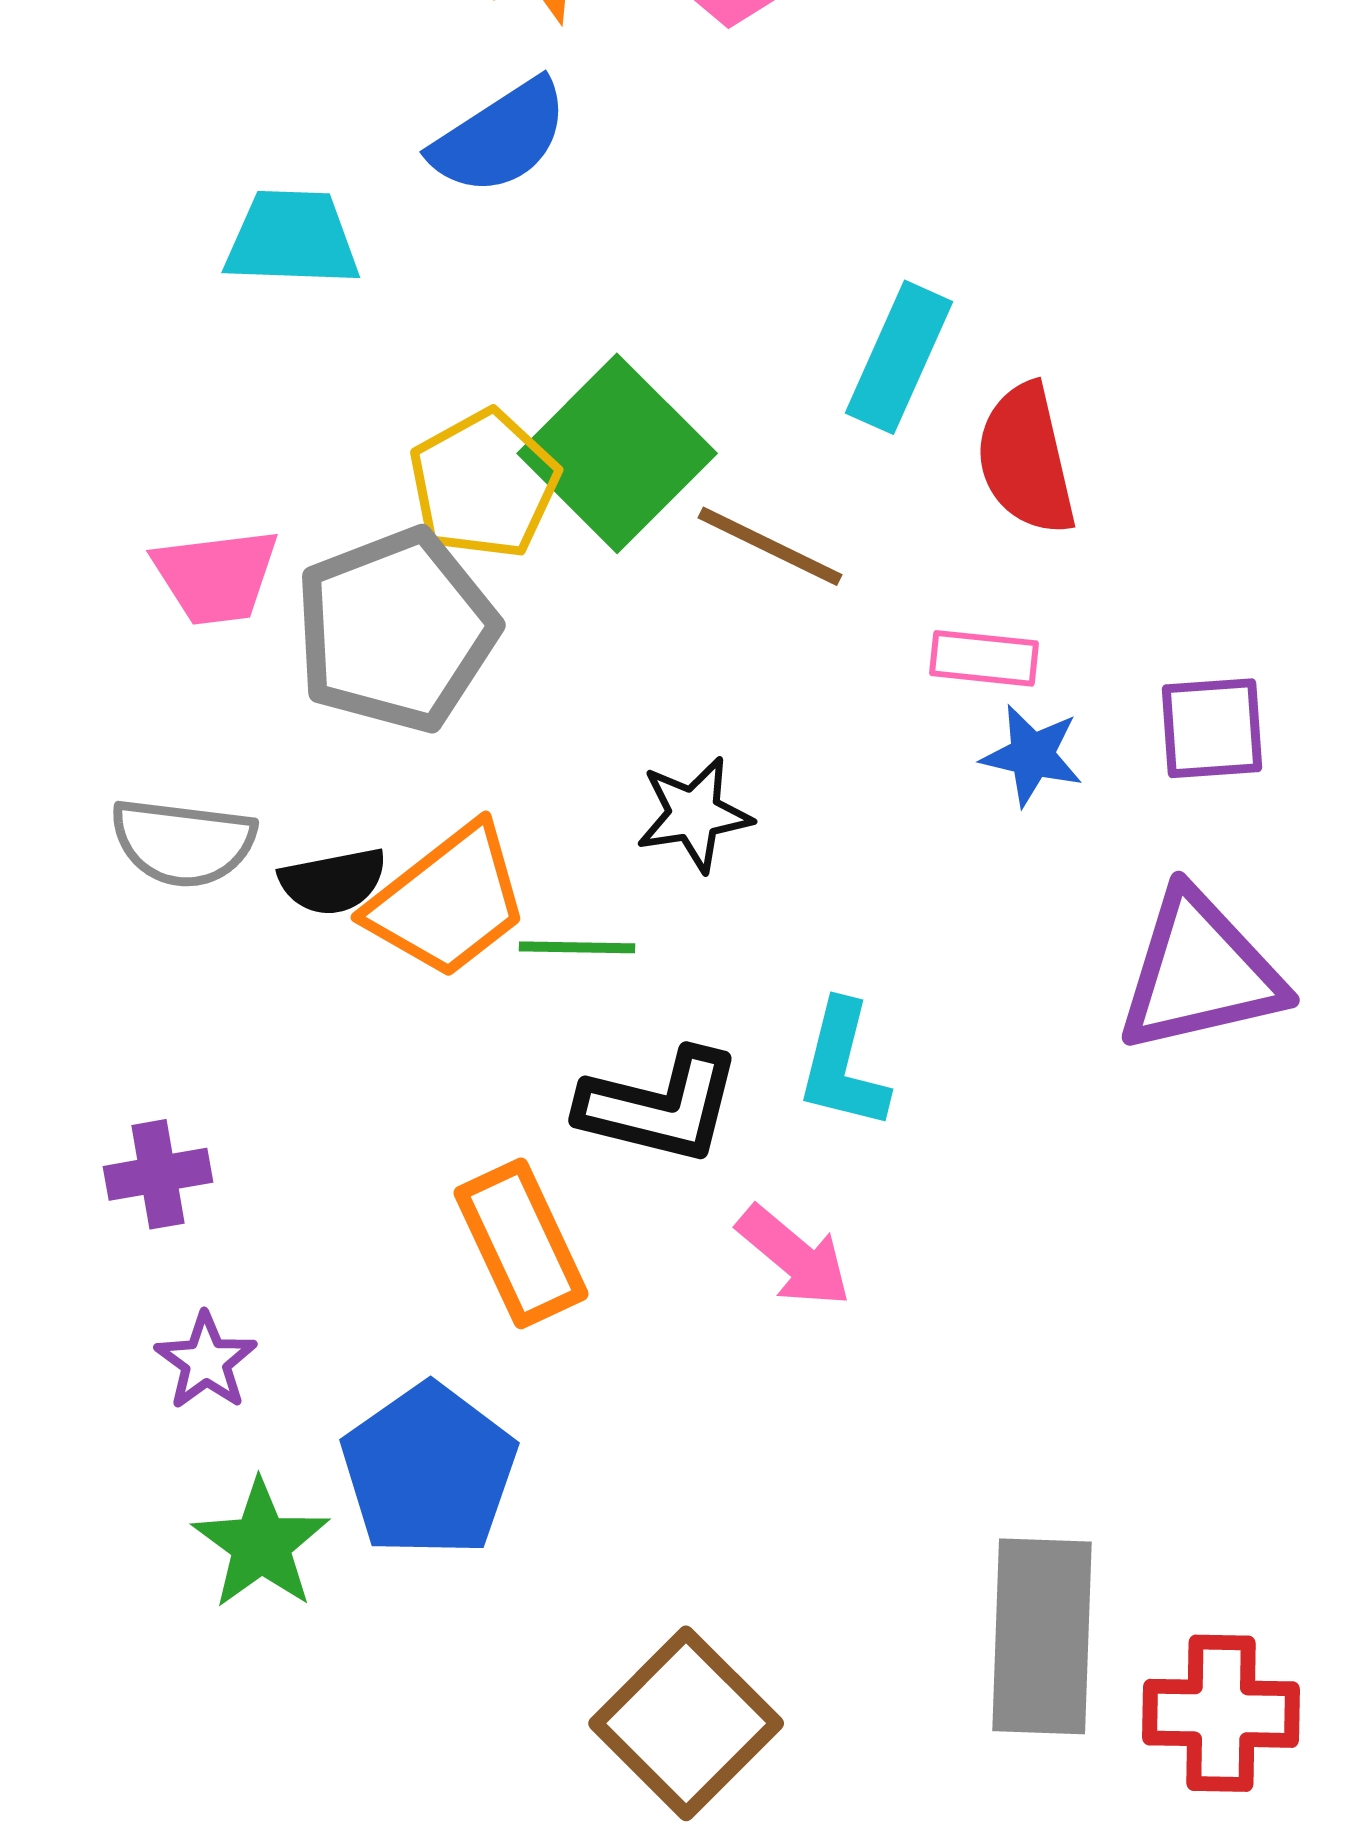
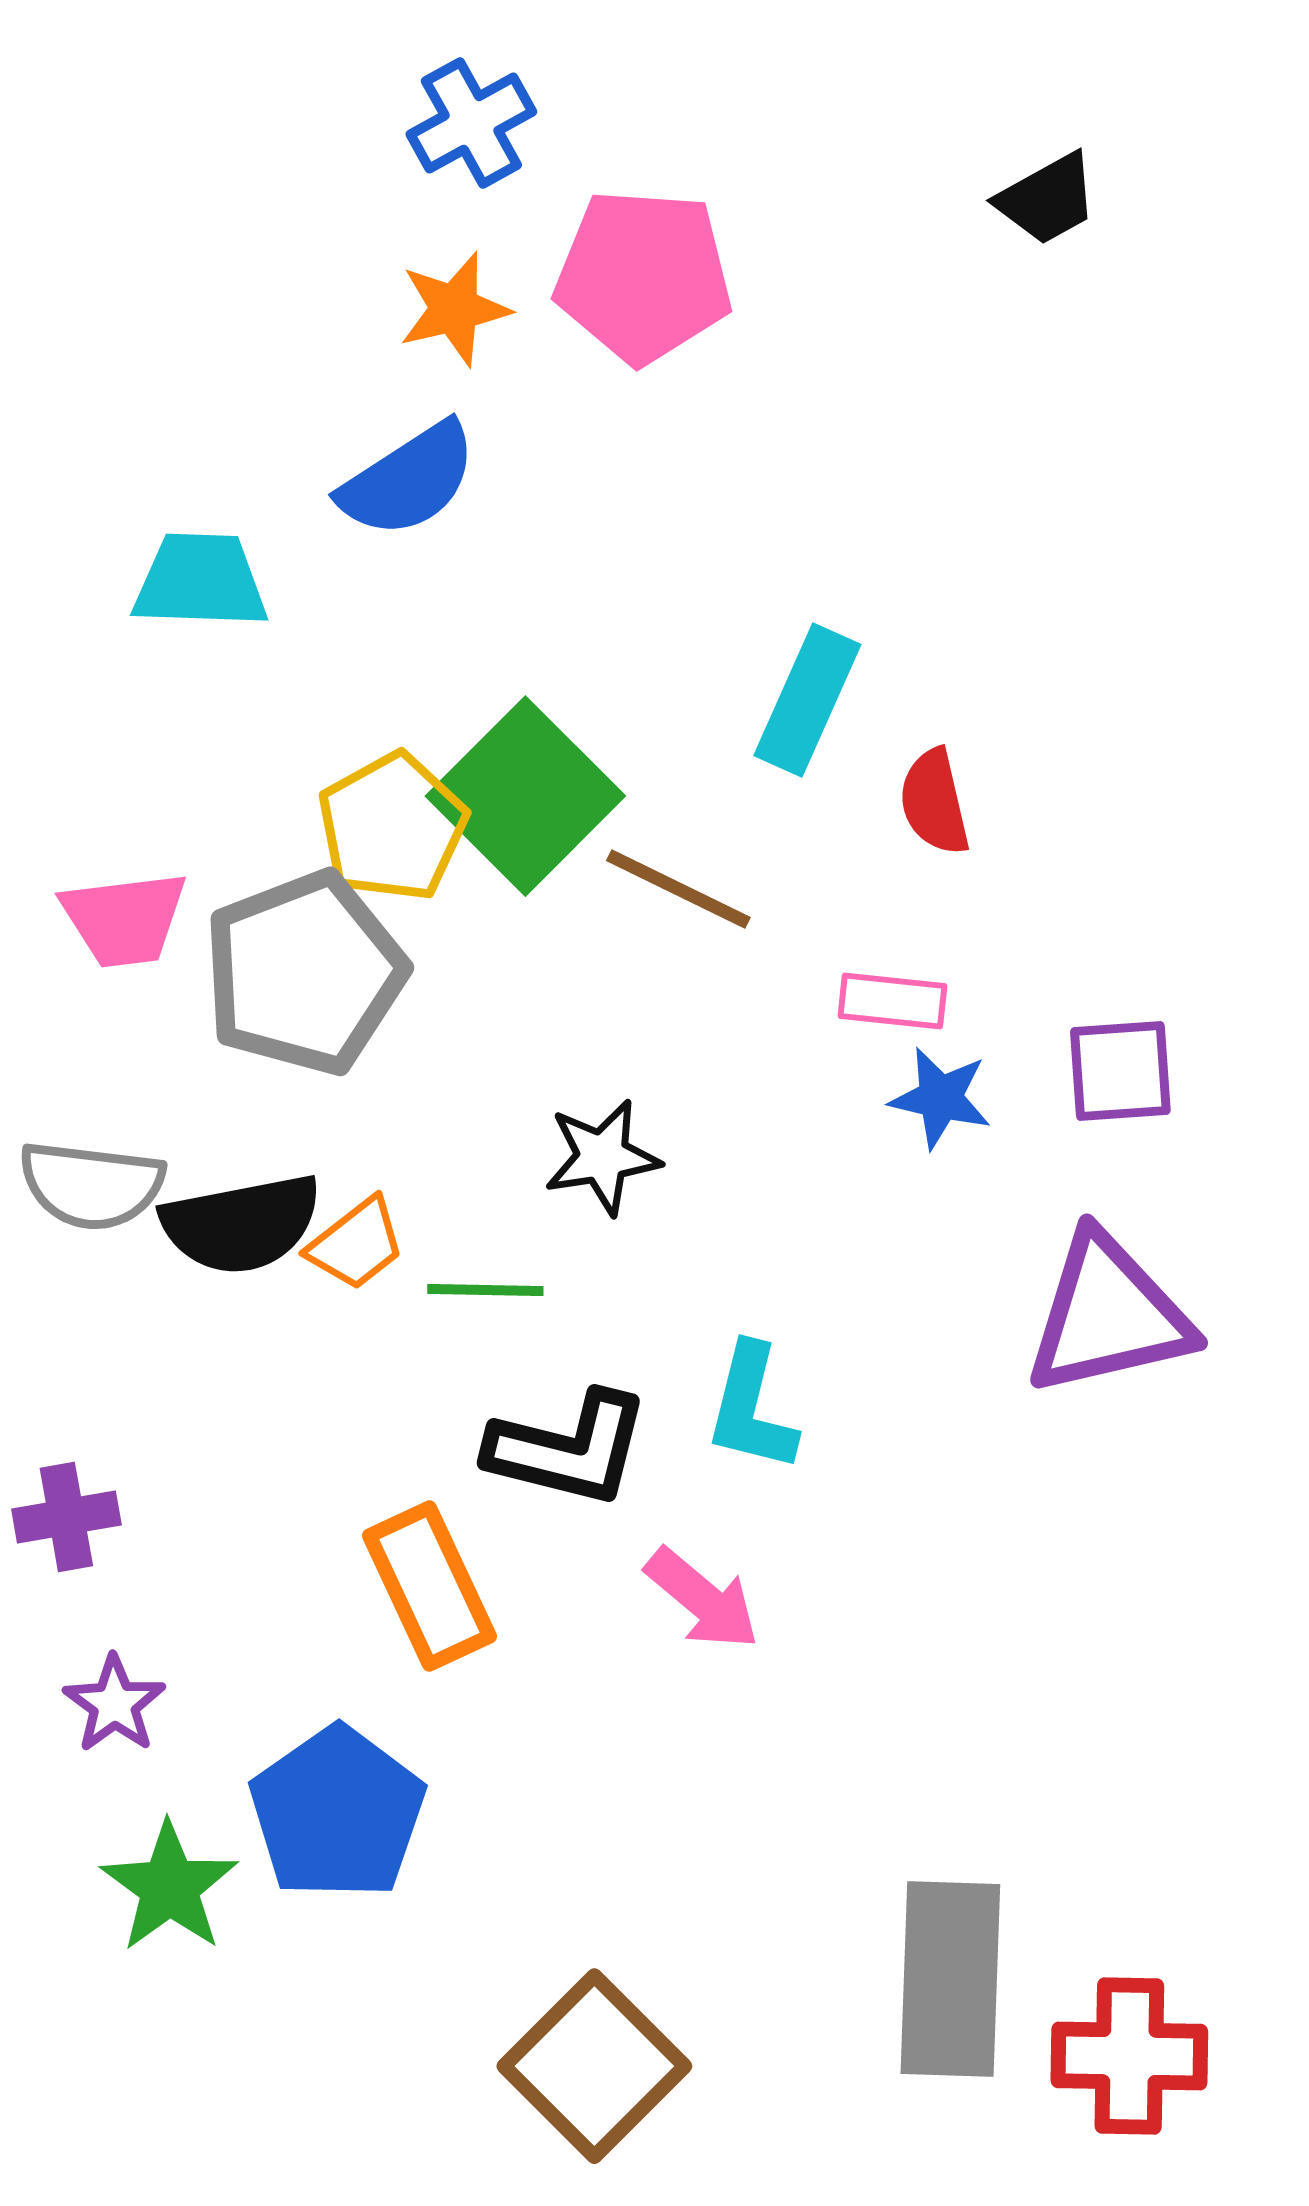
red semicircle: (1026, 459) -> (934, 802), size x0.7
black semicircle: (333, 881) -> (241, 1224), size x1.5
orange trapezoid: (448, 901) -> (356, 1244), size x0.6

